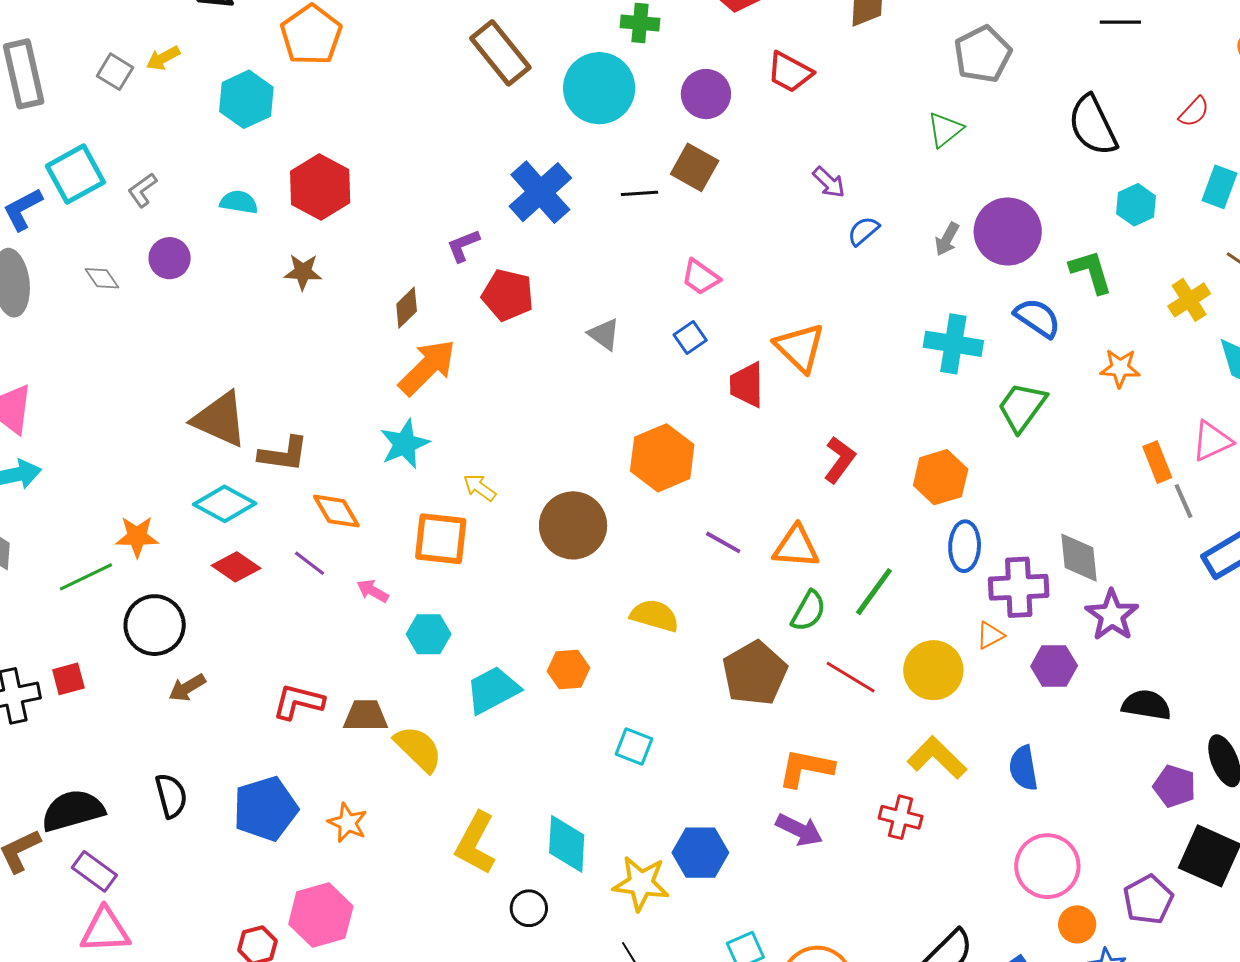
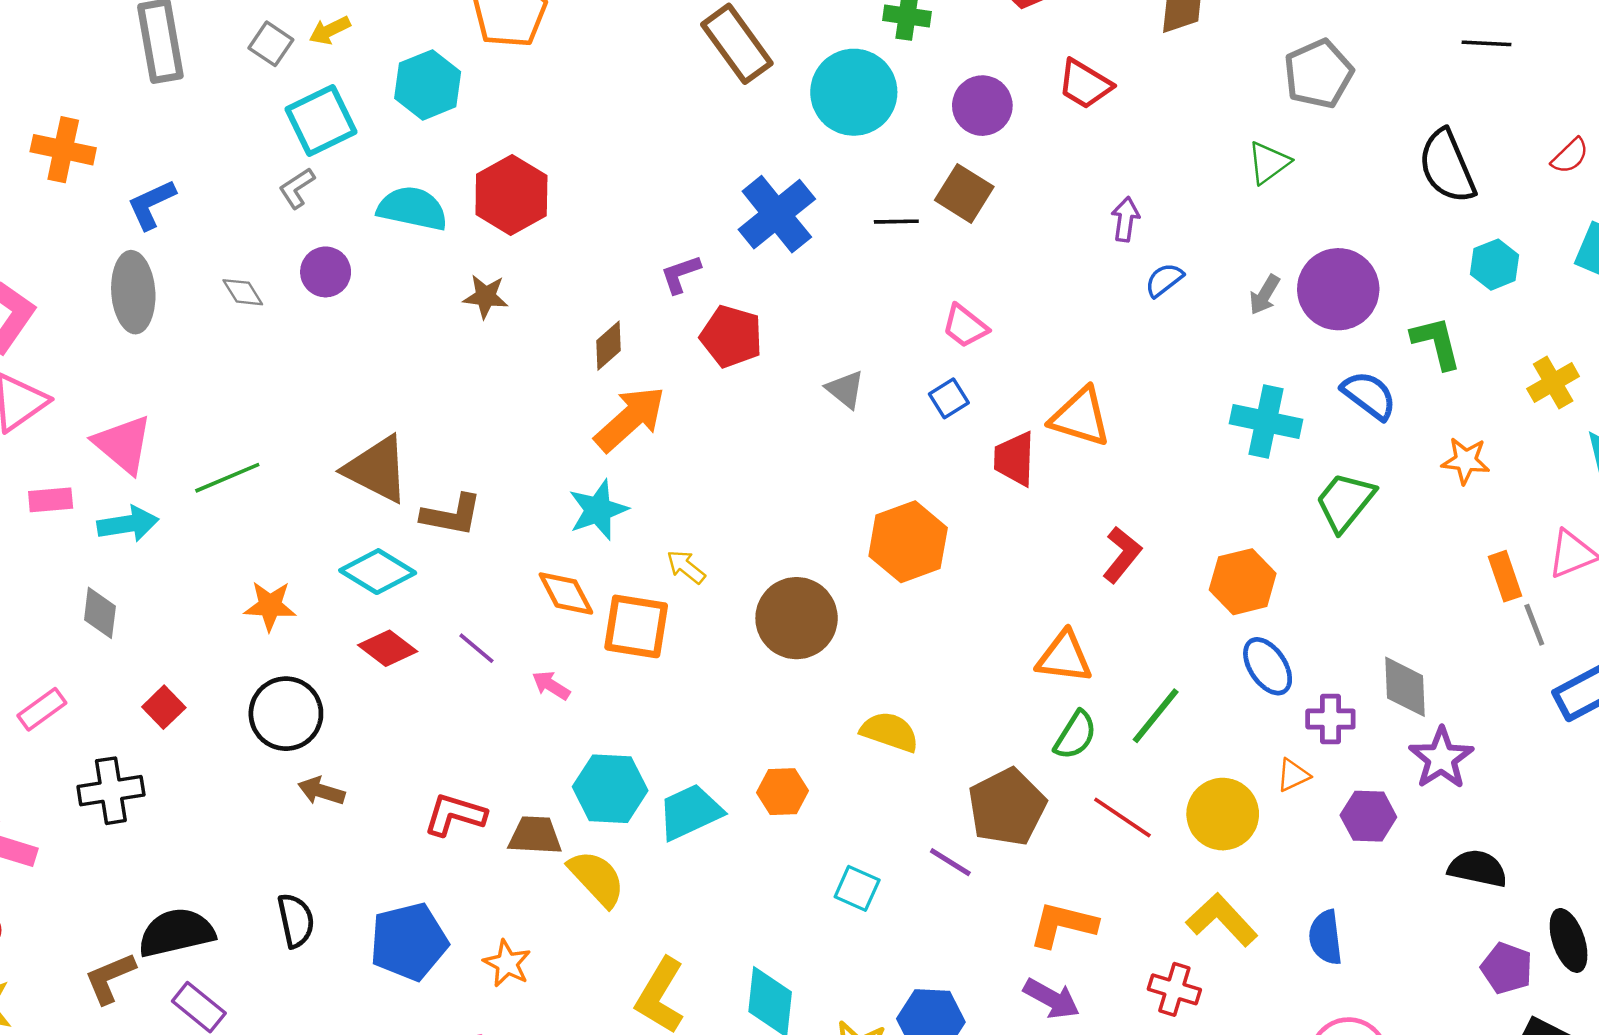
cyan square: (75, 174) -> (321, 121), moved
purple arrow: (829, 182) -> (1125, 219), turned -129
cyan semicircle: (239, 202) -> (412, 208), size x1.5
orange triangle: (800, 348) -> (1080, 417), turned -30
orange diamond: (336, 511) -> (566, 593), moved
purple line: (723, 542) -> (950, 862), moved
blue ellipse: (965, 546) -> (1268, 666), turned -39
green line: (86, 577) -> (227, 478), moved
purple cross: (1019, 587) -> (1330, 719), size x0.7
cyan hexagon: (429, 634) -> (610, 789), moved, size x1.4
red square: (68, 679) -> (164, 707), moved, turned -32
brown arrow: (187, 688) -> (321, 791), turned 45

